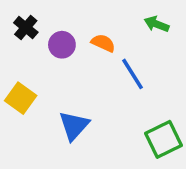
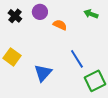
purple circle: (62, 45) -> (40, 12), moved
blue line: (132, 74) -> (77, 59), moved

